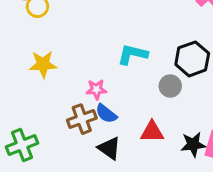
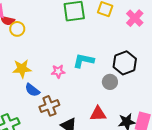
pink star: (96, 89) -> (58, 71), moved
blue semicircle: (106, 114) -> (32, 90), moved

